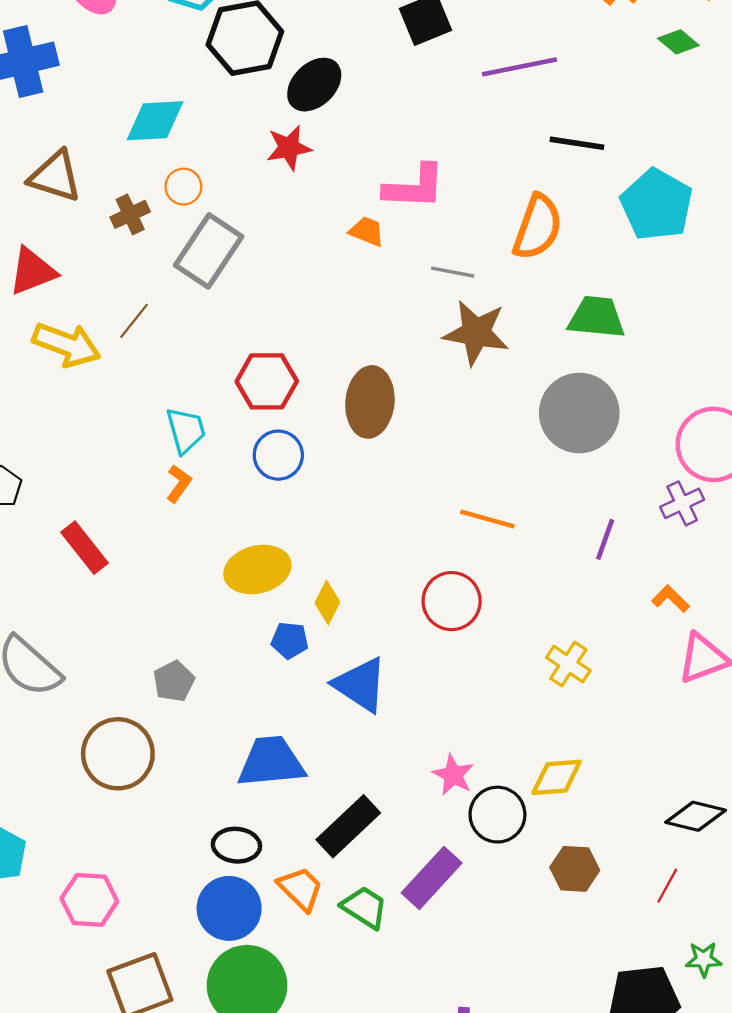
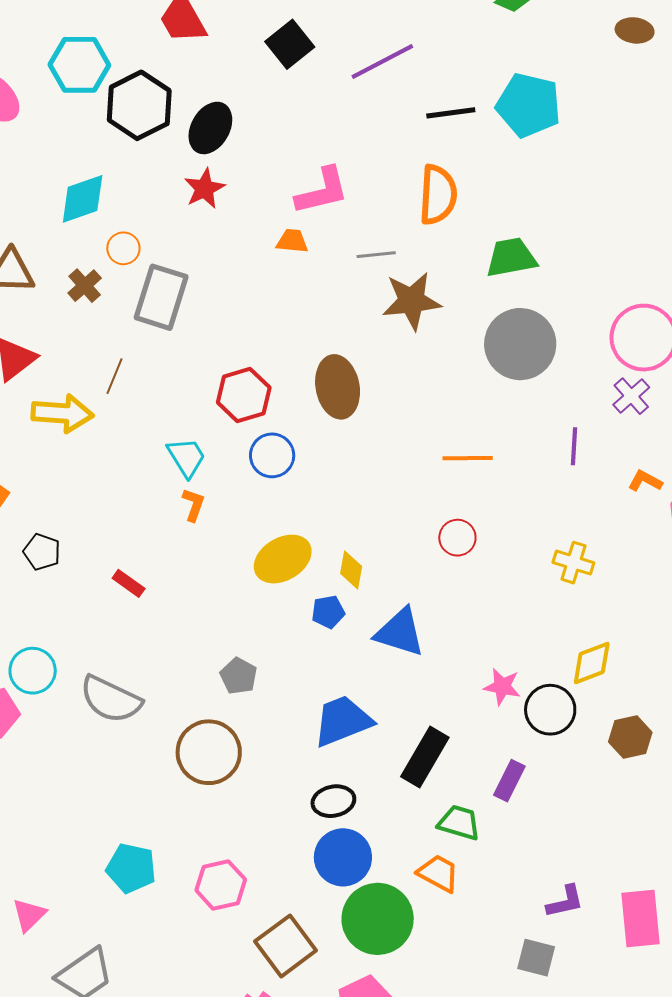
cyan pentagon: (657, 205) -> (529, 105), moved
red rectangle: (85, 548) -> (129, 583), size x0.7
red circle: (452, 601) -> (457, 538), size x0.7
purple rectangle: (432, 878) -> (509, 781), size x0.7
orange trapezoid: (300, 889) -> (438, 873), moved

